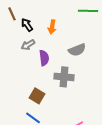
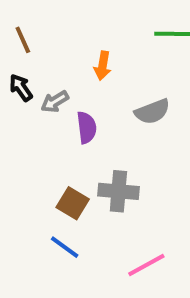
black arrow: (27, 25) -> (21, 88), moved
gray cross: (64, 77) -> (118, 191), moved

